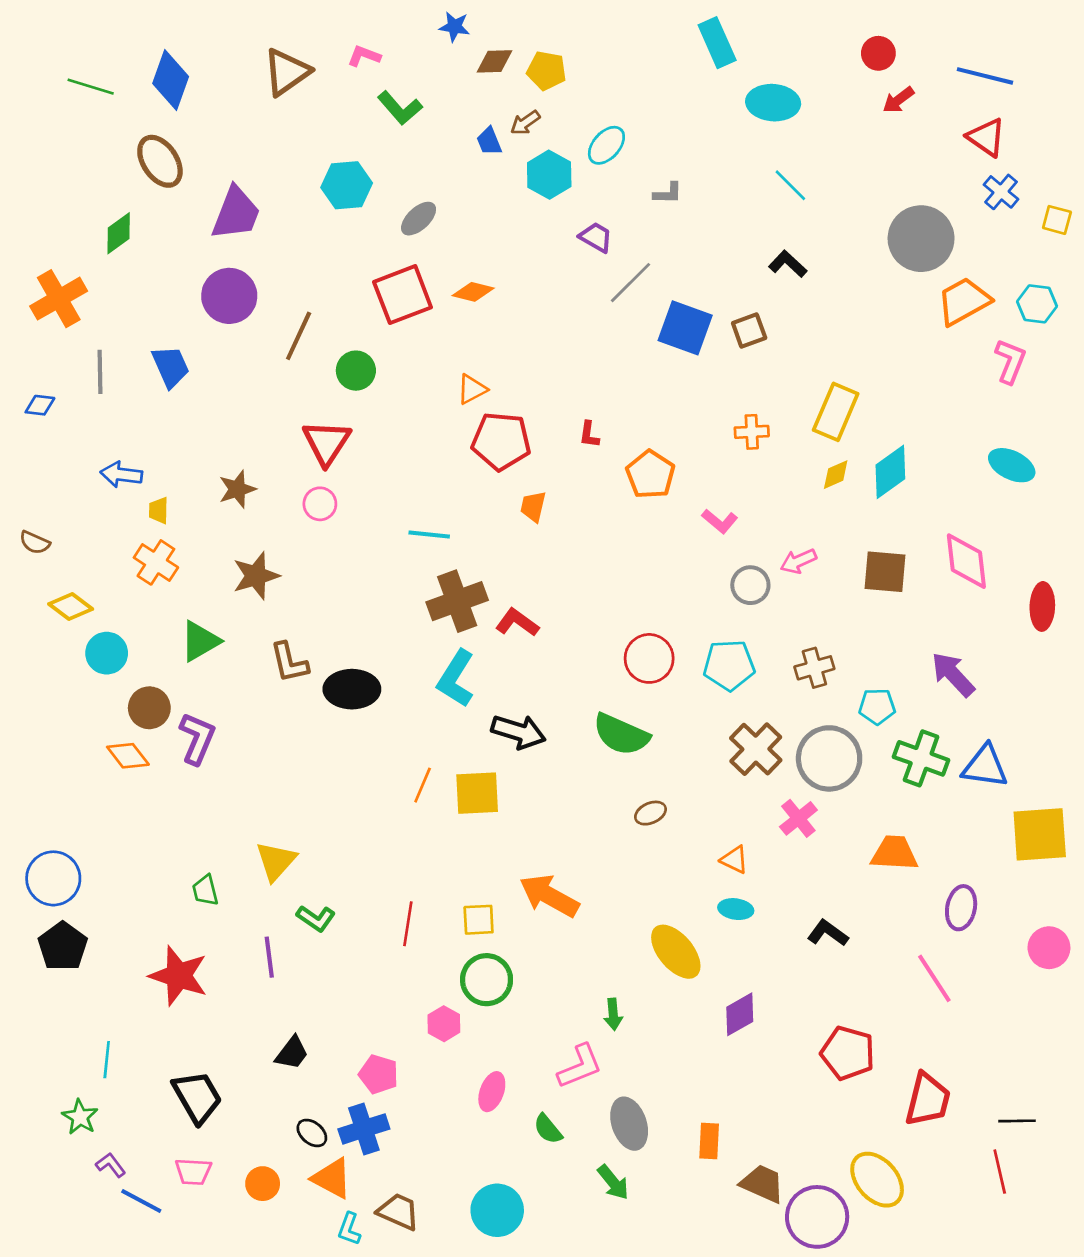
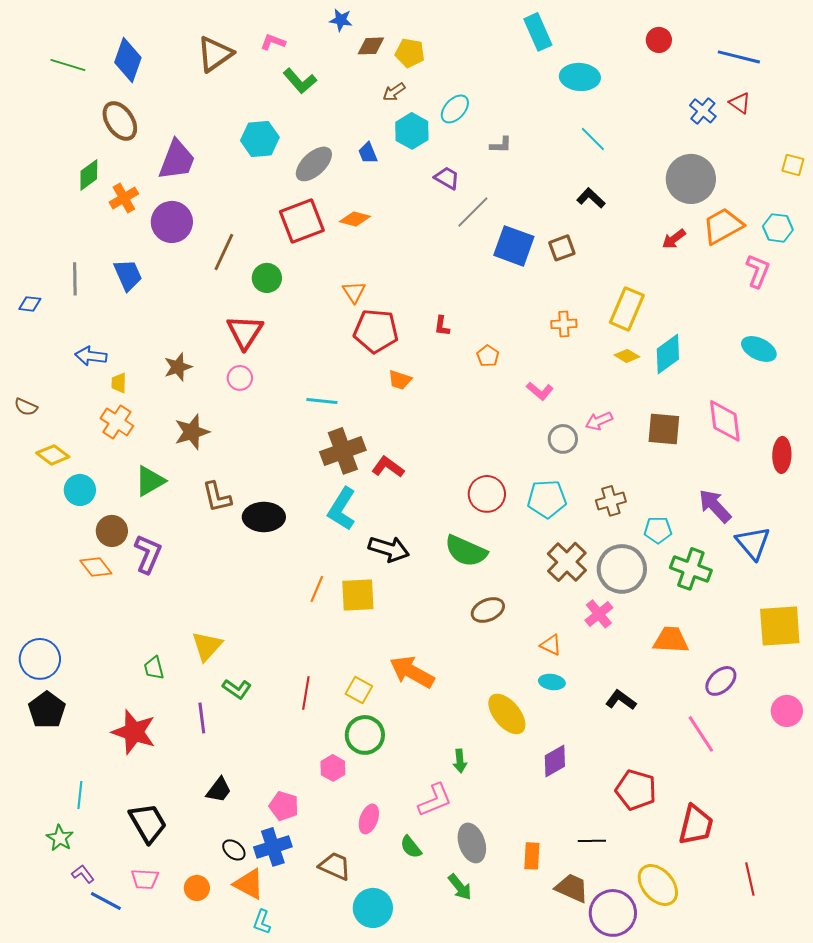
red arrow: (898, 100) -> (674, 239), moved
red triangle: (986, 137) -> (740, 103), size x0.7
blue trapezoid: (489, 141) -> (368, 153), moved
blue cross: (1001, 192) -> (703, 111), moved
gray ellipse: (419, 219) -> (314, 164), size x1.4
orange cross: (59, 299) -> (124, 198), moved, size x0.7
orange triangle: (472, 389) -> (354, 292), turned -35
orange pentagon: (650, 475) -> (488, 356), size x0.6
yellow diamond: (836, 475) -> (627, 356), turned 55
orange trapezoid: (533, 506) -> (400, 380), turned -85
blue triangle: (985, 766) -> (753, 543), moved, turned 42
brown ellipse: (650, 813) -> (488, 610), size x1.4
purple ellipse: (961, 908) -> (721, 681), turned 36
yellow square: (479, 920) -> (359, 690), turned 32
black line: (1017, 1121) -> (592, 841), moved
brown trapezoid: (399, 1212) -> (335, 866), moved

